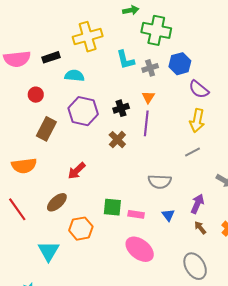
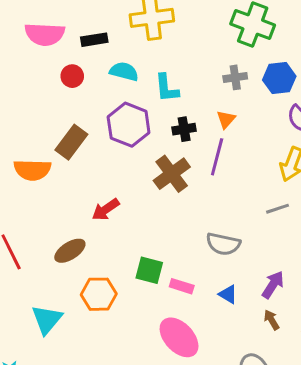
cyan L-shape: (125, 60) -> (167, 88), moved
red circle: (36, 95) -> (72, 76), moved
brown cross: (117, 140) -> (172, 174), size x1.4
orange semicircle: (24, 166) -> (32, 170), moved
blue triangle: (168, 215) -> (228, 294), turned -32

